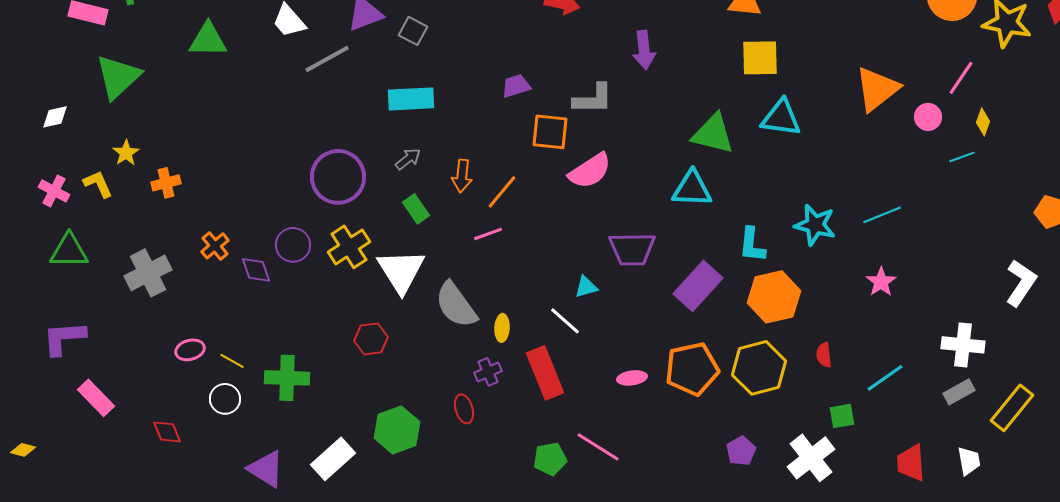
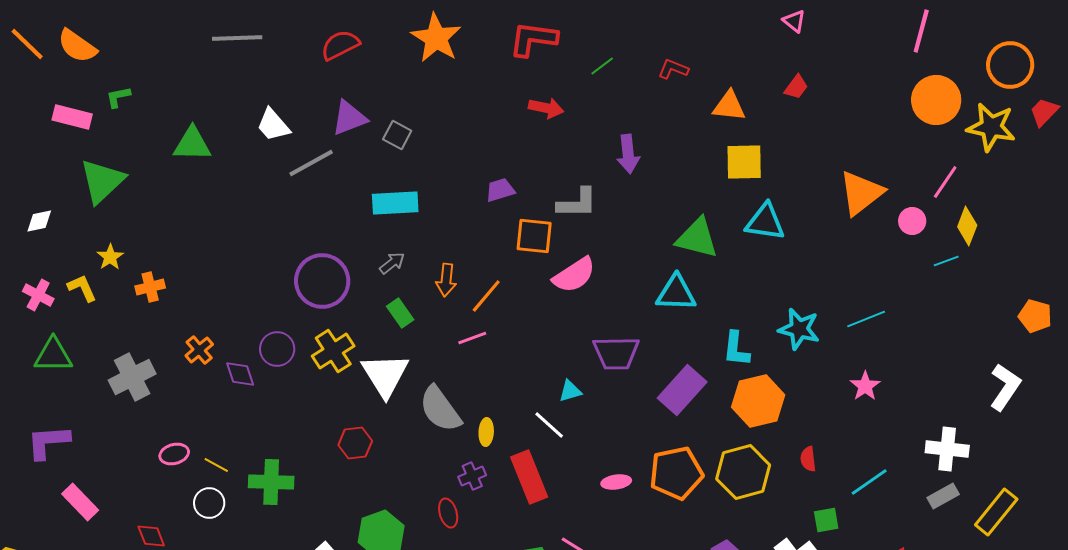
yellow diamond: (983, 122) -> (967, 226), size x1.4

